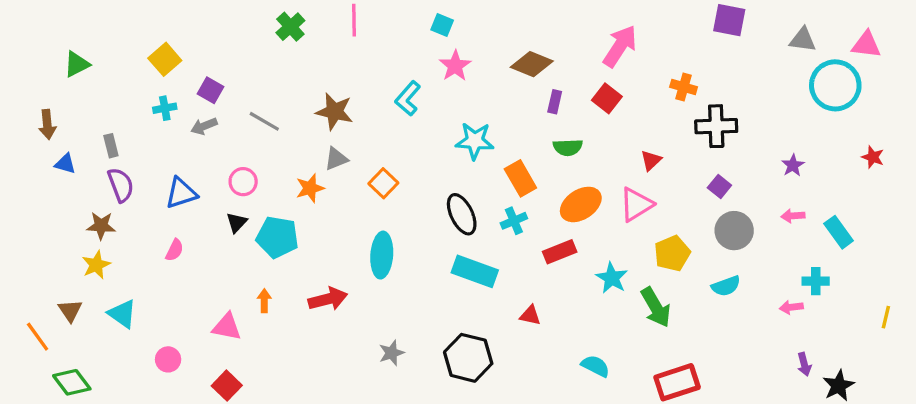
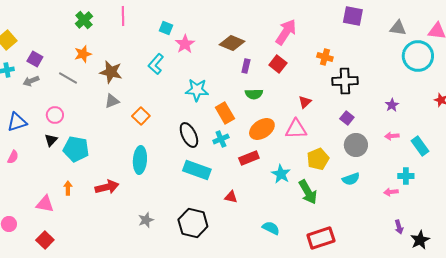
cyan square: (442, 25) -> (166, 28), moved
orange star: (310, 188) -> (83, 54), moved
pink triangle: (636, 204) -> (296, 129), turned 30

